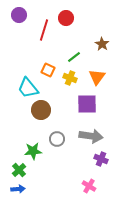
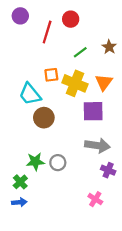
green line: (74, 57) -> (80, 52), moved
orange square: (48, 70) -> (51, 75), turned -32
yellow cross: (70, 78) -> (75, 83), size x1.6
gray circle: (57, 139) -> (58, 163), moved

